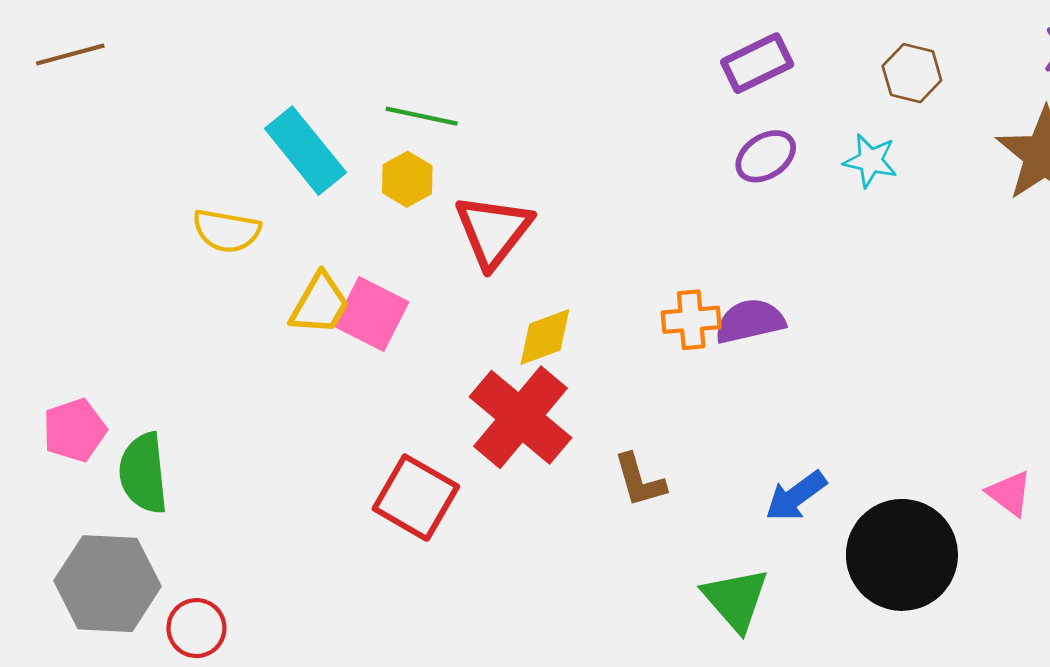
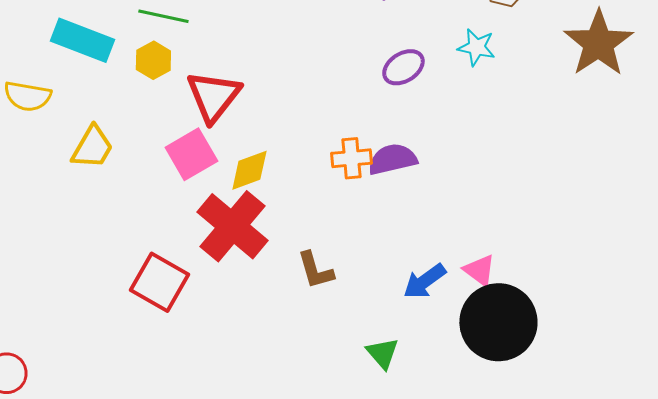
cyan rectangle: (305, 151) -> (82, 40), turned -30
purple ellipse: (766, 156) -> (403, 67), moved
pink square: (371, 314) -> (191, 154), moved, turned 33
pink triangle: (1009, 493) -> (479, 270), moved
green triangle: (736, 599) -> (382, 353), size x0.7

